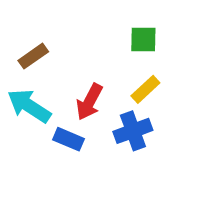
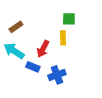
yellow rectangle: (145, 89) -> (63, 38), moved, turned -48
blue cross: (133, 131) -> (57, 75), moved

